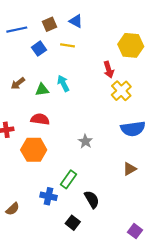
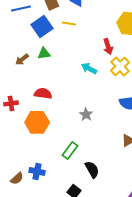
blue square: (39, 49) -> (42, 26), size x1.5
cyan arrow: (63, 83) -> (89, 68), moved, turned -35
green triangle: (42, 90) -> (44, 53), moved
blue cross: (48, 196) -> (37, 171), moved

